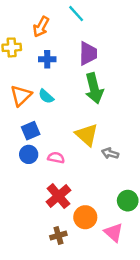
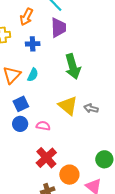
purple trapezoid: (88, 53) -> (58, 28), moved
cyan semicircle: (46, 96) -> (33, 75), turned -104
gray arrow: (110, 153) -> (91, 108), moved

